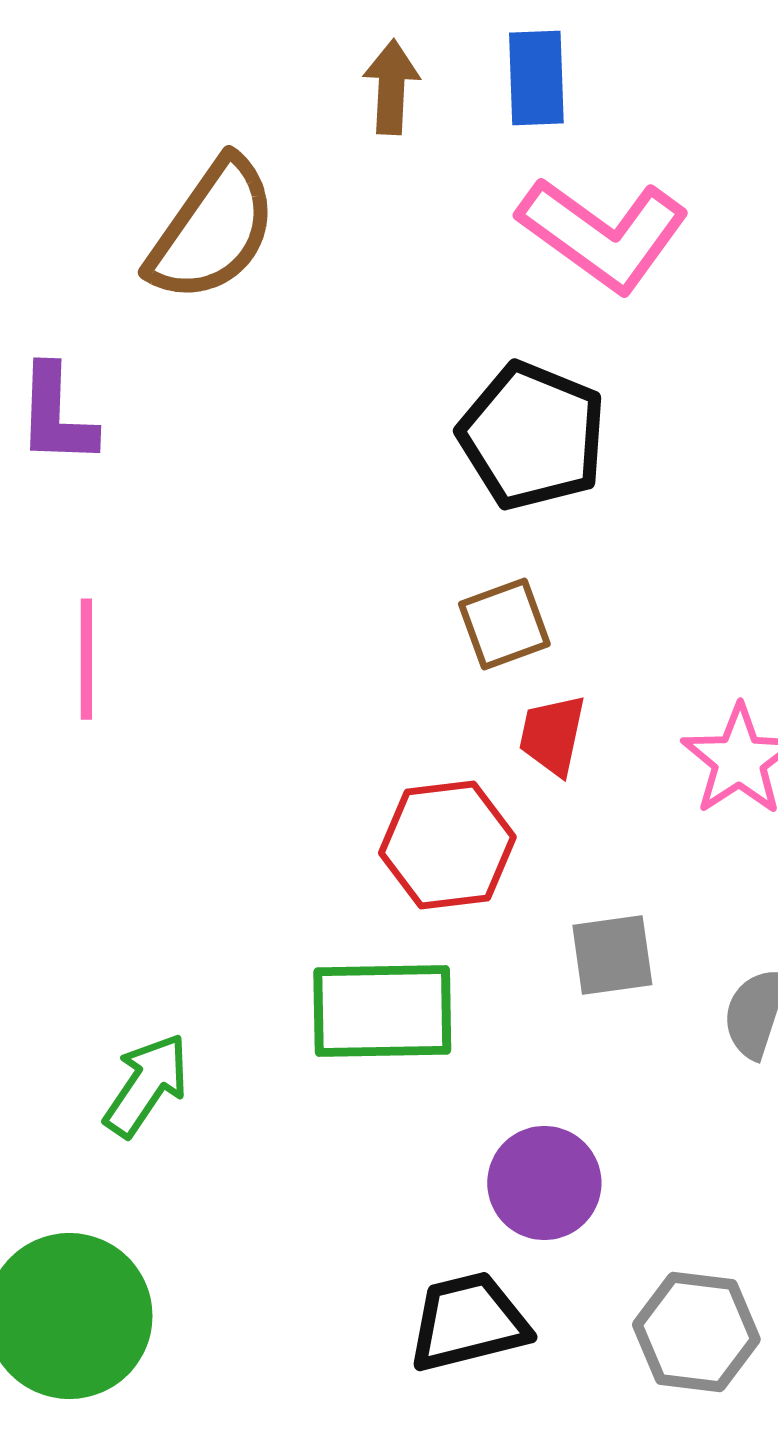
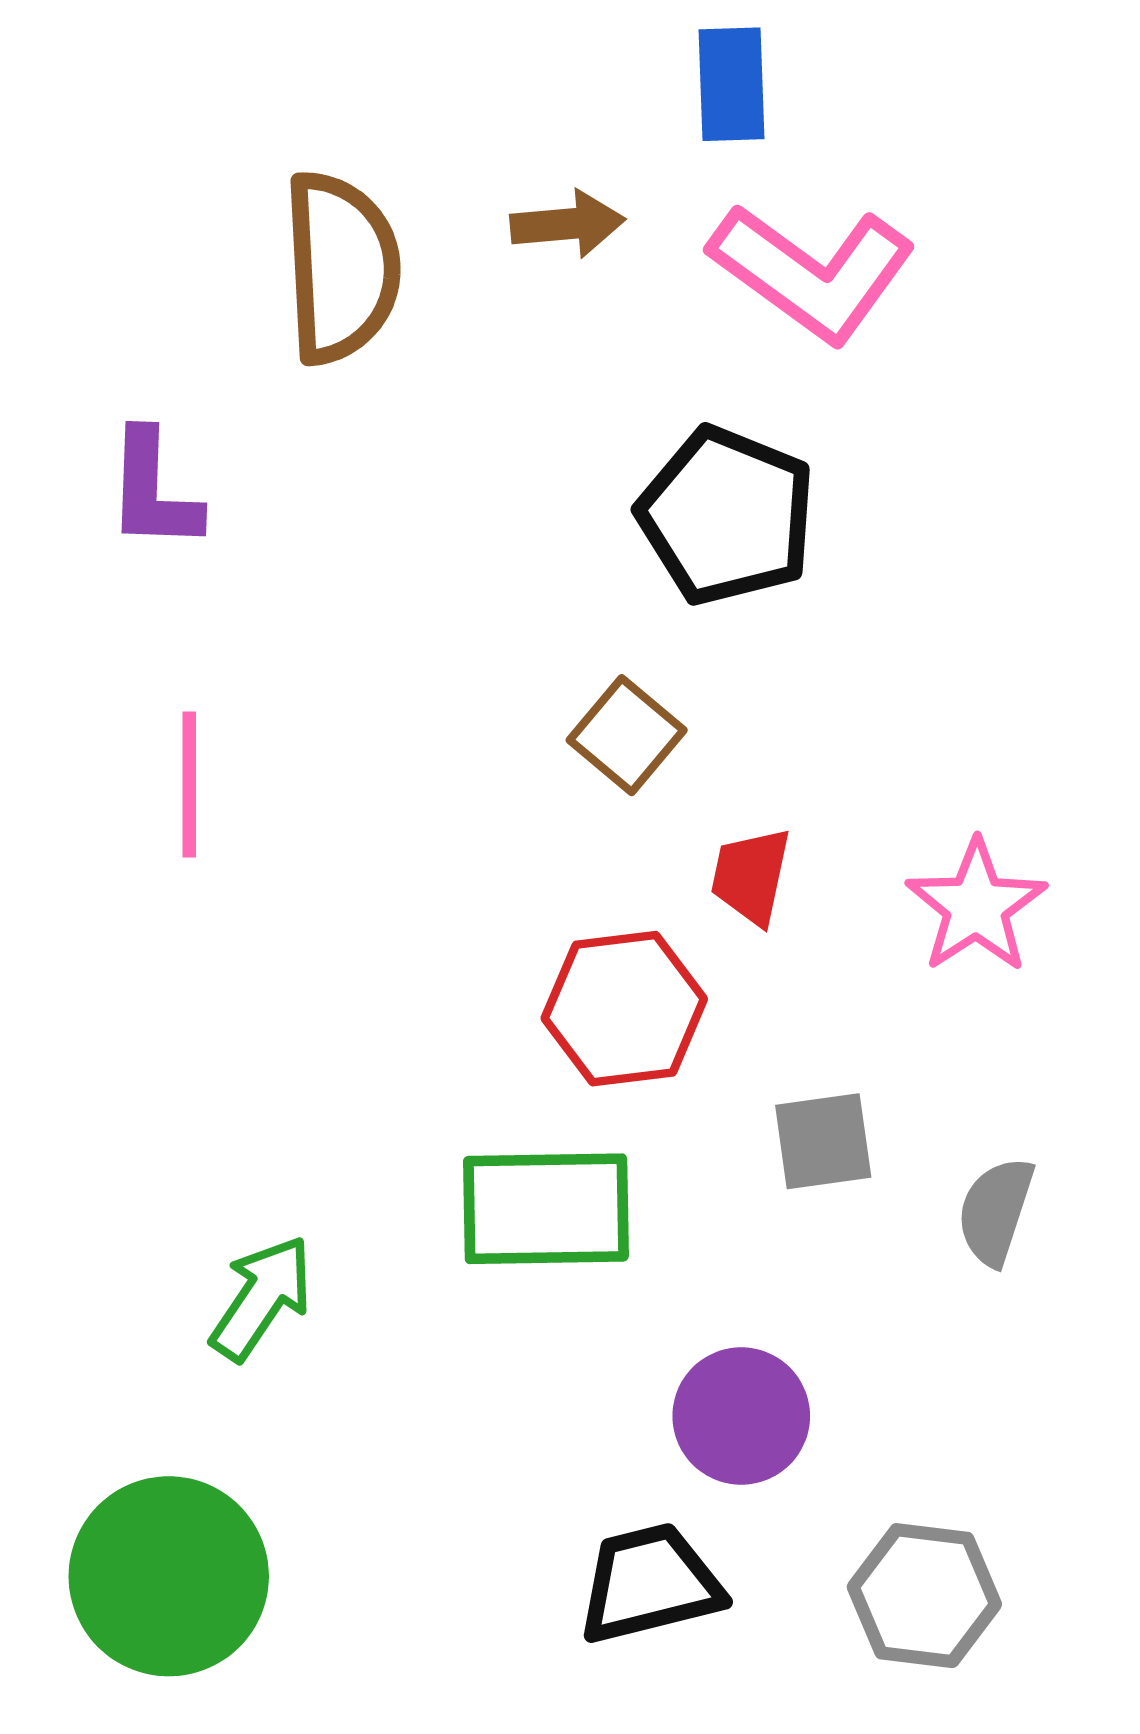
brown arrow: (391, 87) -> (568, 224), moved, turned 82
brown semicircle: (212, 230) -> (341, 267), turned -38
brown square: (504, 624) -> (627, 735), moved, turned -30

